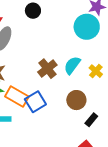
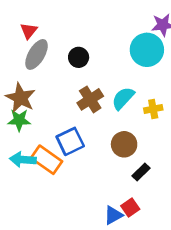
black circle: (33, 11) -> (79, 57), moved
yellow cross: (96, 71) -> (153, 109), turned 32
orange rectangle: (17, 97) -> (46, 160), moved

